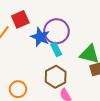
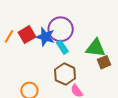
red square: (20, 19) -> (27, 35), moved

